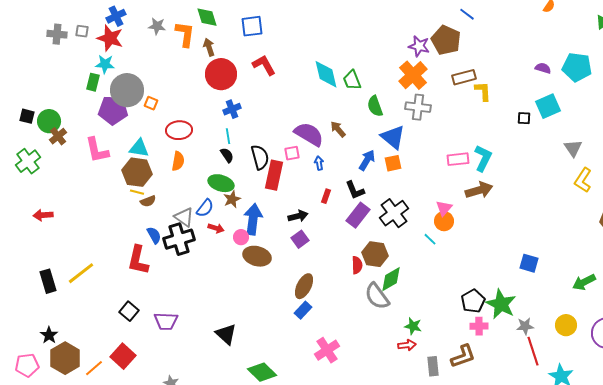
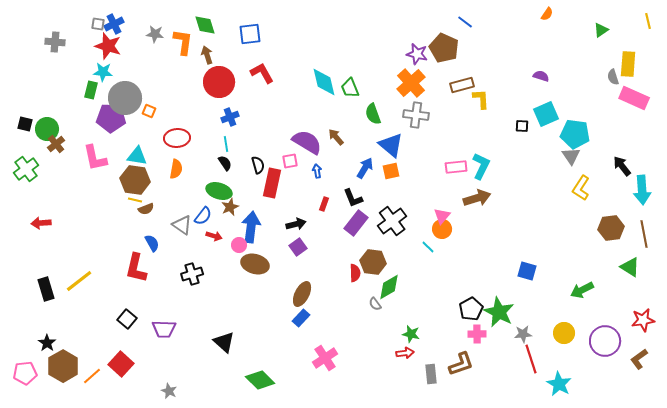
gray square: (82, 31) -> (98, 24), moved
cyan pentagon: (577, 67) -> (575, 134), moved
black semicircle: (260, 157) -> (258, 165), size x0.7
black cross: (179, 239) -> (192, 274), moved, size x0.7
gray semicircle: (377, 296) -> (375, 304), size x0.5

